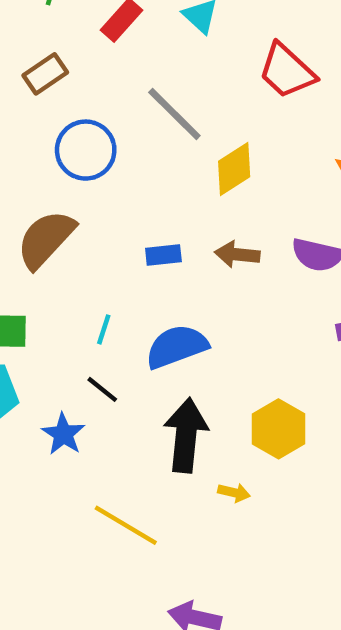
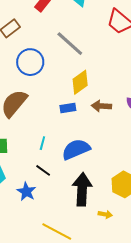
yellow diamond: (234, 169) -> (80, 82), moved

